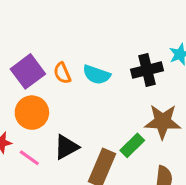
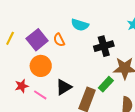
black cross: (147, 70) -> (104, 46), moved
cyan semicircle: (96, 75) -> (80, 25), moved

